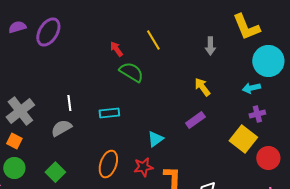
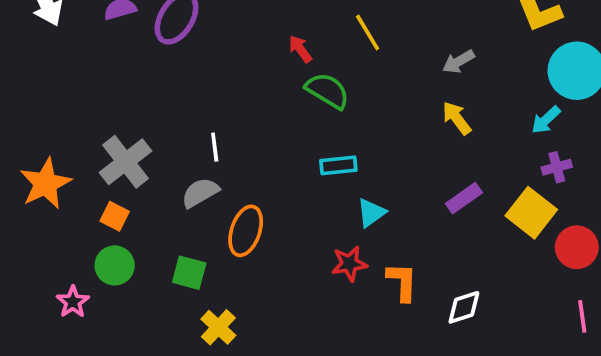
gray arrow: (210, 46) -> (459, 62), moved, turned 60
cyan arrow: (251, 88) -> (546, 120), turned -30
cyan rectangle: (109, 113) -> (338, 165), moved
purple rectangle: (195, 120) -> (464, 198), moved
orange ellipse: (108, 164) -> (246, 231), moved
green square: (55, 172) -> (189, 273), turned -30

